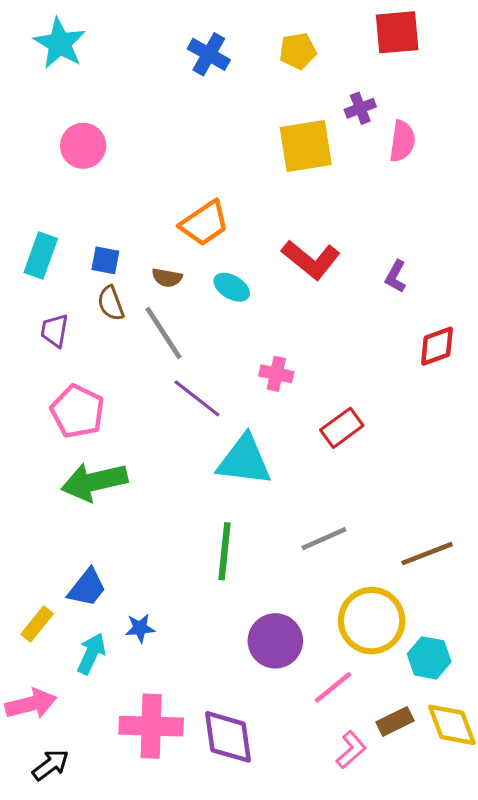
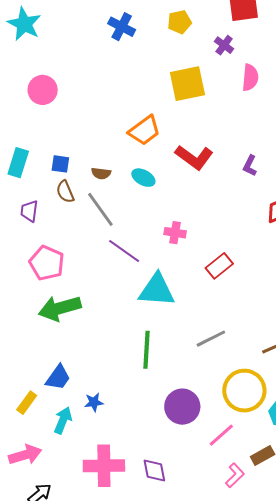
purple cross: (360, 108) -> (224, 45), moved, turned -30
orange trapezoid: (204, 223) -> (144, 130), moved
purple diamond: (228, 737) -> (154, 471), size x0.7

